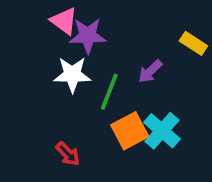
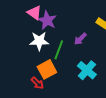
purple star: (88, 36) -> (47, 20), turned 30
orange square: (130, 131) -> (47, 69), moved

